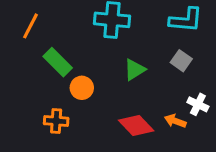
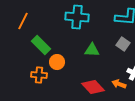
green triangle: (135, 70) -> (92, 50), turned 35
orange cross: (56, 121) -> (39, 75), moved

